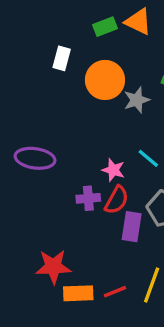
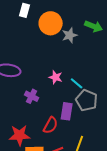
cyan line: (148, 158) -> (77, 83), moved
purple cross: (88, 198) -> (32, 96), moved, turned 32
red semicircle: (117, 200) -> (51, 125), moved

